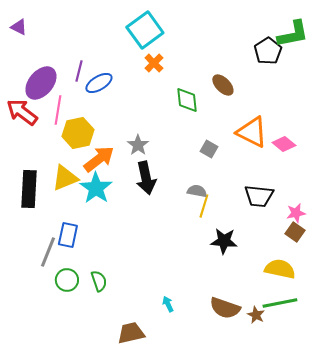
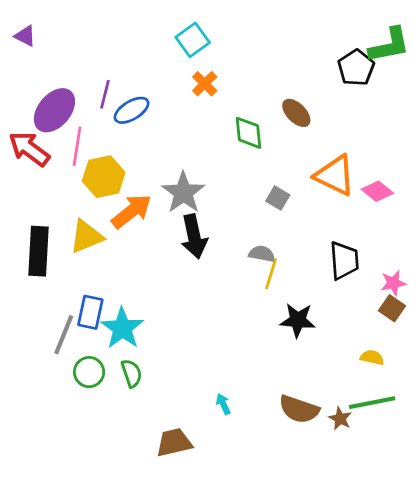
cyan square: (145, 30) -> (193, 40), size x0.7
gray star: (138, 145) -> (183, 193), size x1.5
cyan star: (96, 188) -> (122, 328), moved
black trapezoid: (259, 196) -> (344, 260), turned -100
yellow semicircle: (280, 269) -> (372, 357), size x0.6

